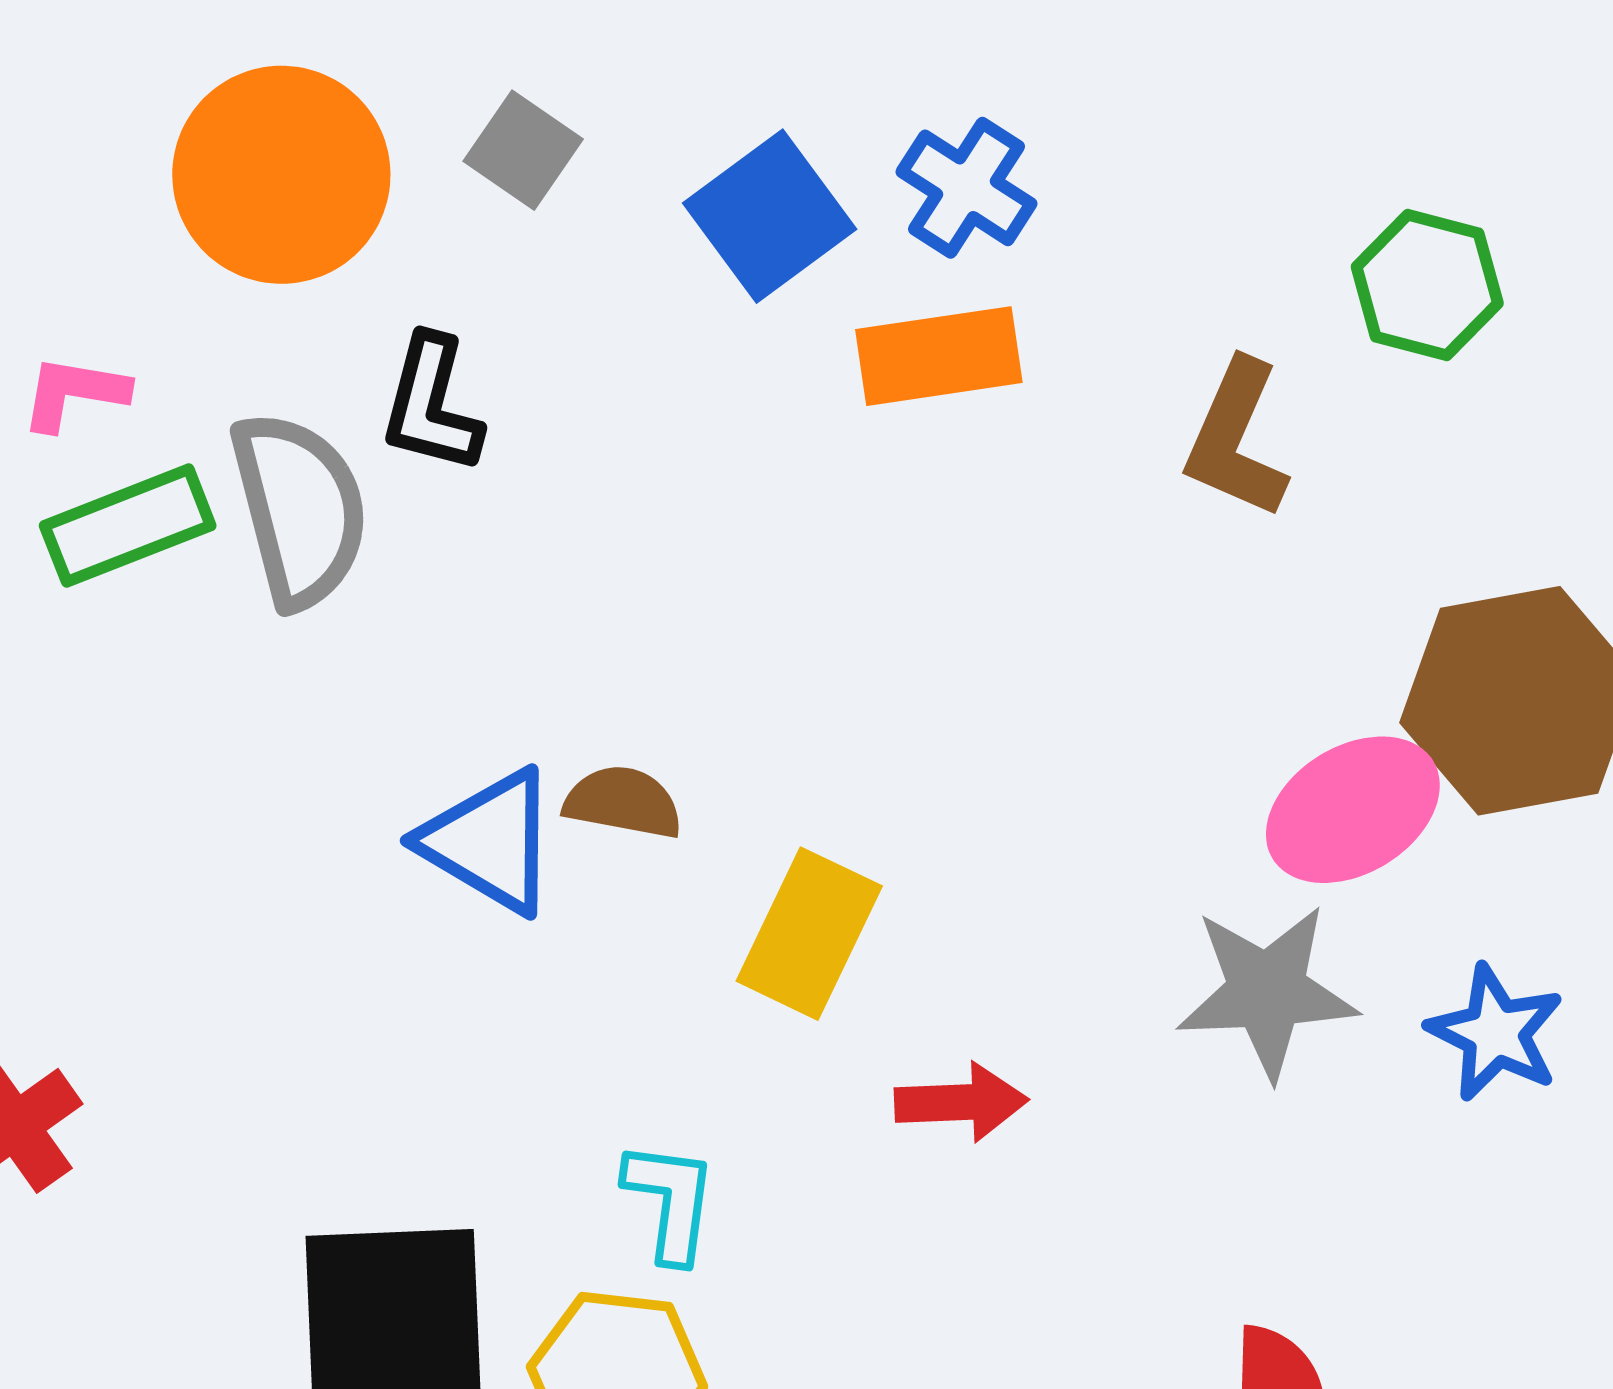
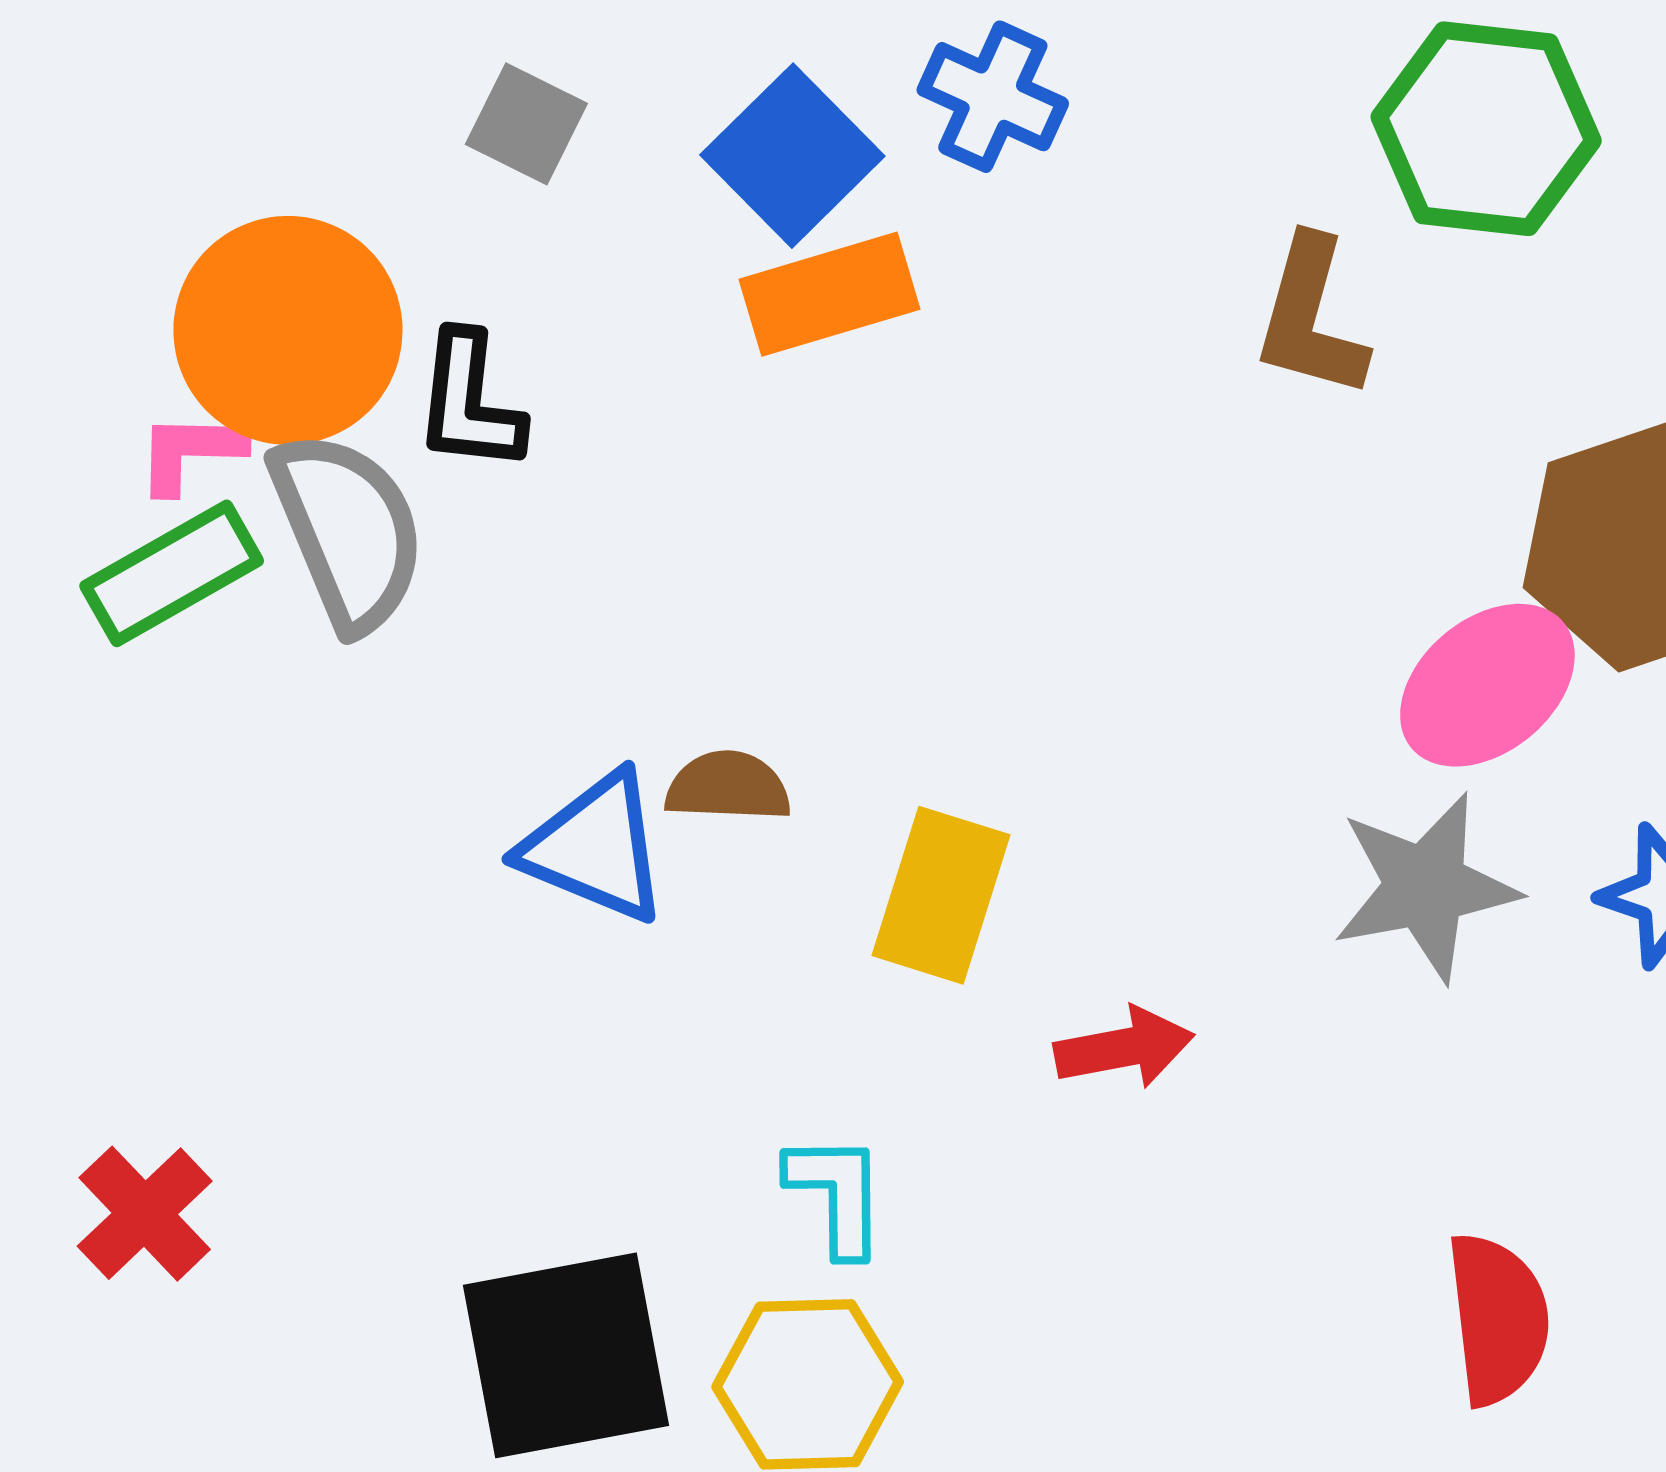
orange circle: (281, 175) -> (288, 330), moved
green hexagon: (1427, 285) -> (1486, 129), size x1.4
orange rectangle: (939, 356) -> (830, 294), moved
pink L-shape: (74, 393) -> (190, 452), moved

